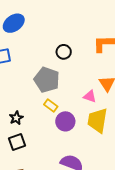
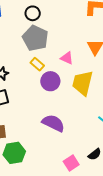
black circle: (64, 52) -> (33, 13), moved
pink triangle: (90, 96) -> (67, 58), moved

